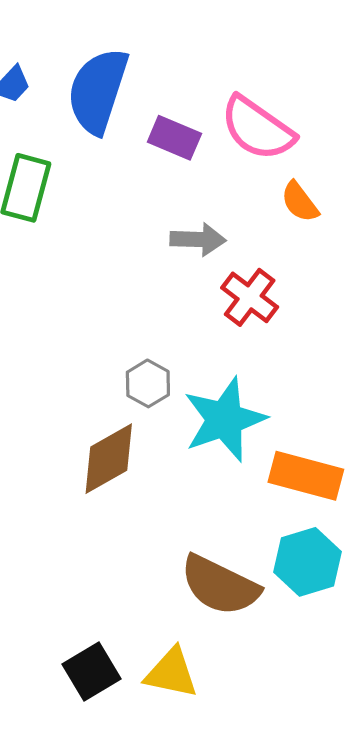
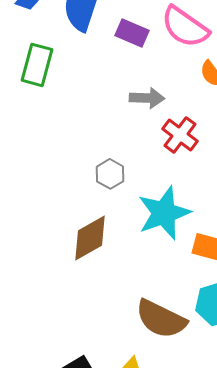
gray hexagon: (148, 383) -> (110, 174), moved

